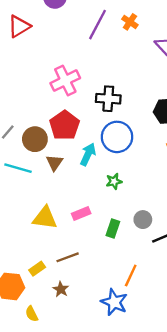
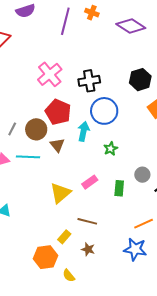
yellow triangle: (45, 218) -> (60, 193), turned -35
brown line: (68, 257) -> (87, 221), turned 48
orange line: (131, 275) -> (144, 224), turned 54

